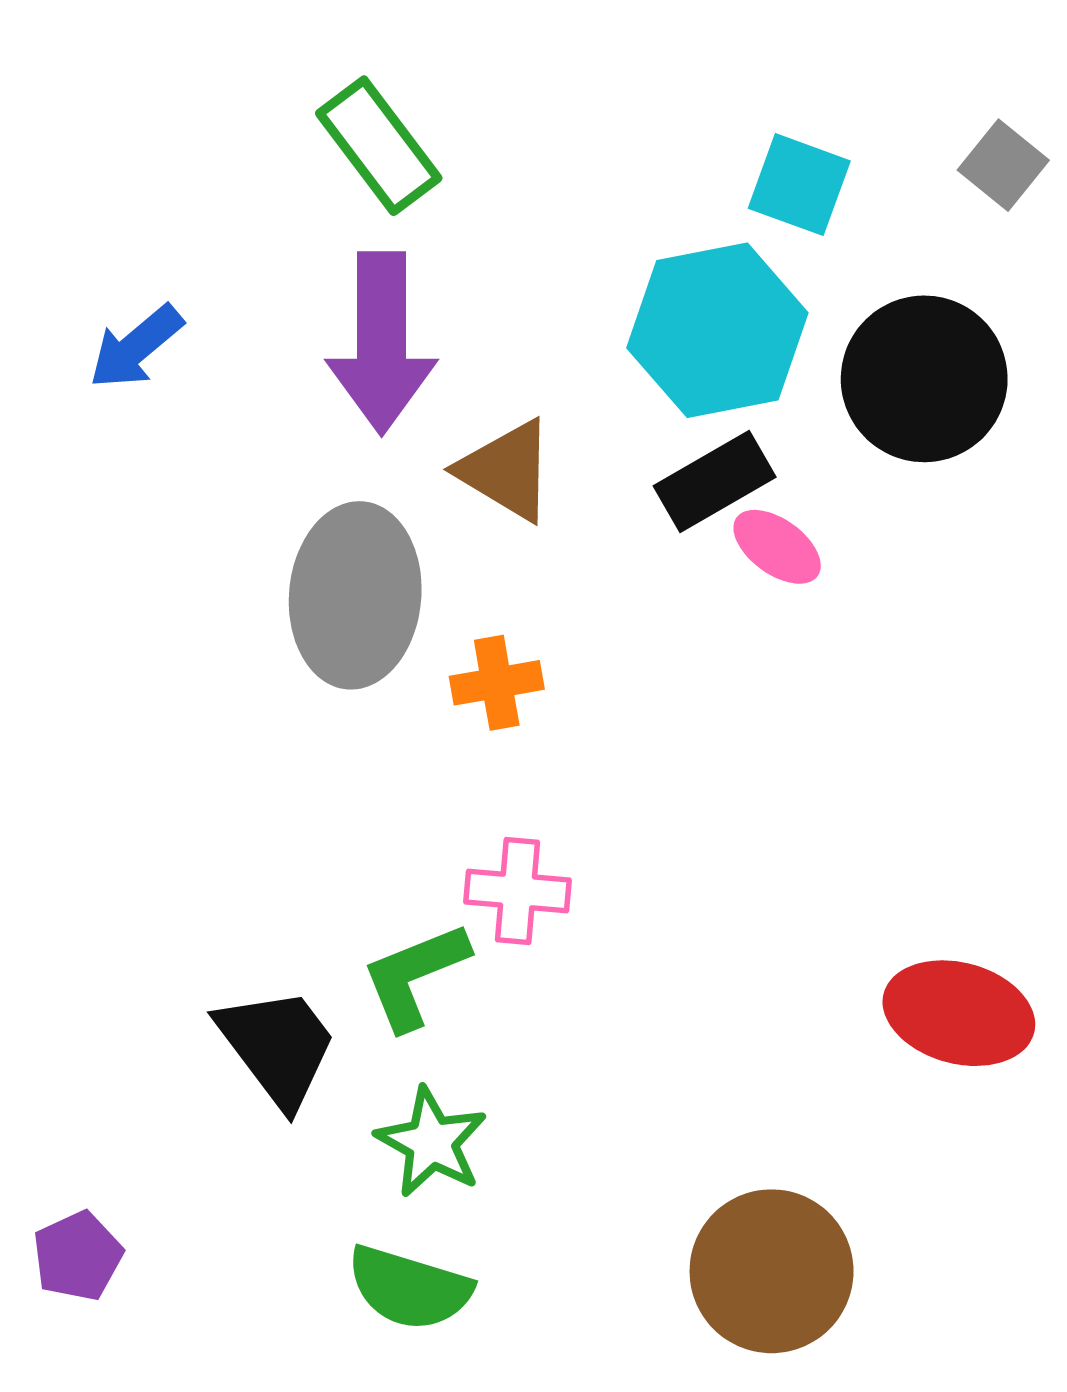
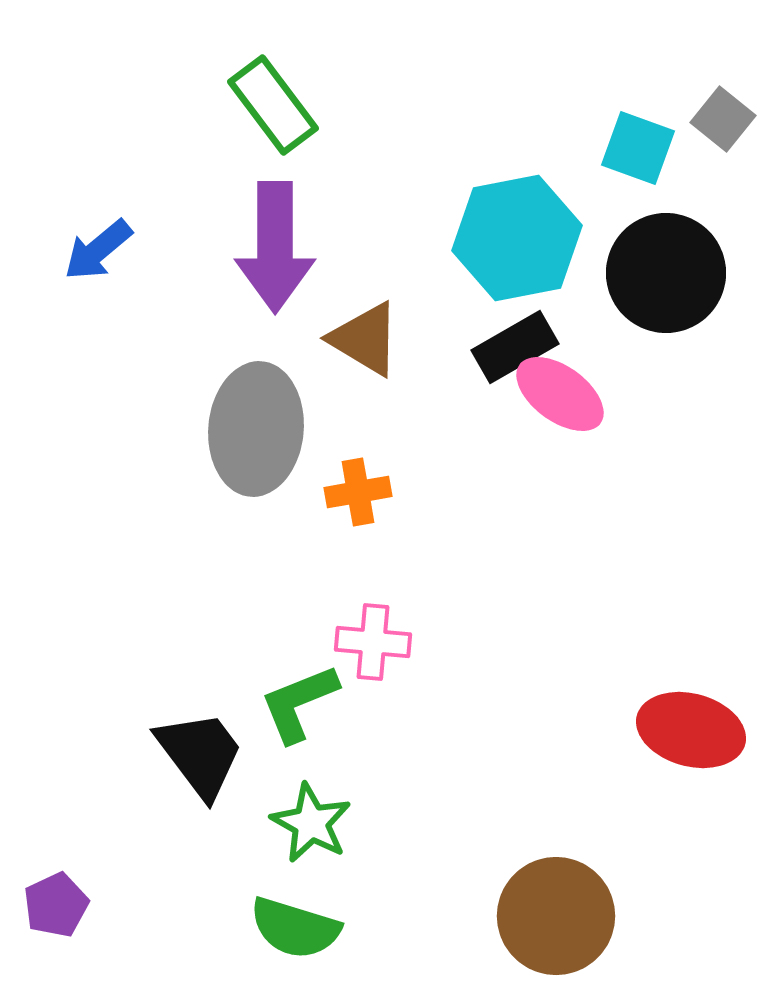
cyan square: (799, 185) -> (638, 148), moved
pink ellipse: (777, 547) -> (560, 394), size x1.4

